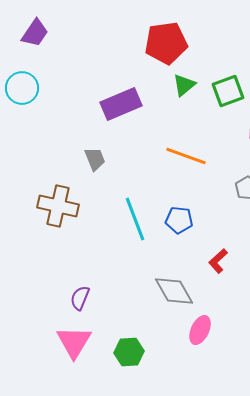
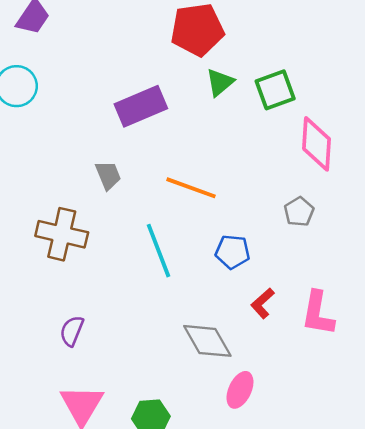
orange line: (186, 156) -> (191, 188), moved
blue pentagon: (179, 220) -> (232, 252), moved
purple semicircle: (80, 298) -> (72, 331), moved

